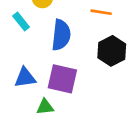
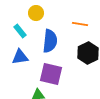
blue triangle: (25, 78) -> (20, 57), moved

